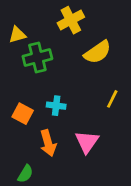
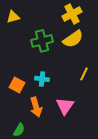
yellow cross: (71, 20) -> (72, 14), moved
yellow triangle: (17, 35) -> (13, 17), moved
green cross: (37, 57) -> (42, 41), moved

